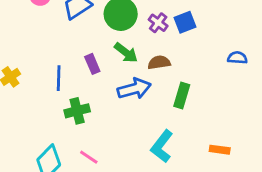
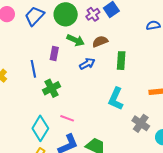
purple cross: (158, 23) -> (93, 14), turned 32
purple rectangle: (92, 64) -> (54, 53), turned 48
blue arrow: (134, 89) -> (87, 64), size x0.7

